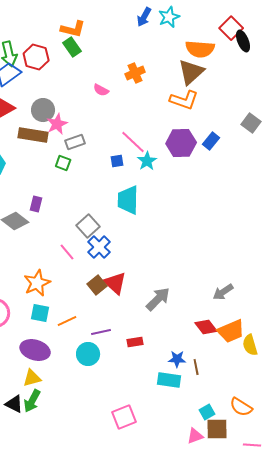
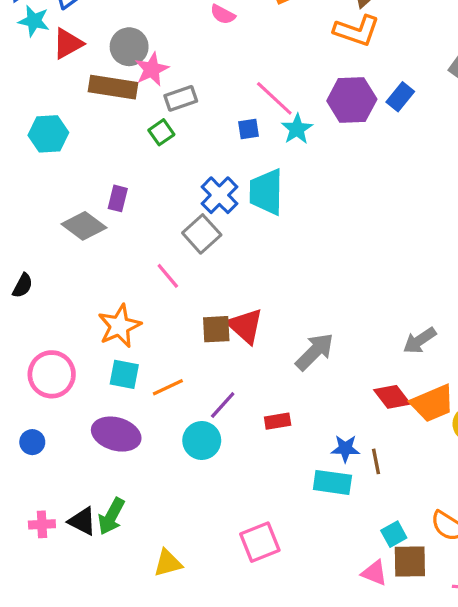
green square: (63, 163) -> (161, 132), turned 35
blue cross: (99, 247) -> (219, 195), moved
brown square: (97, 285) -> (216, 329), turned 36
purple line: (101, 332) -> (223, 405), turned -36
yellow triangle: (32, 378) -> (168, 563), moved
pink triangle: (195, 436) -> (374, 573), turned 42

